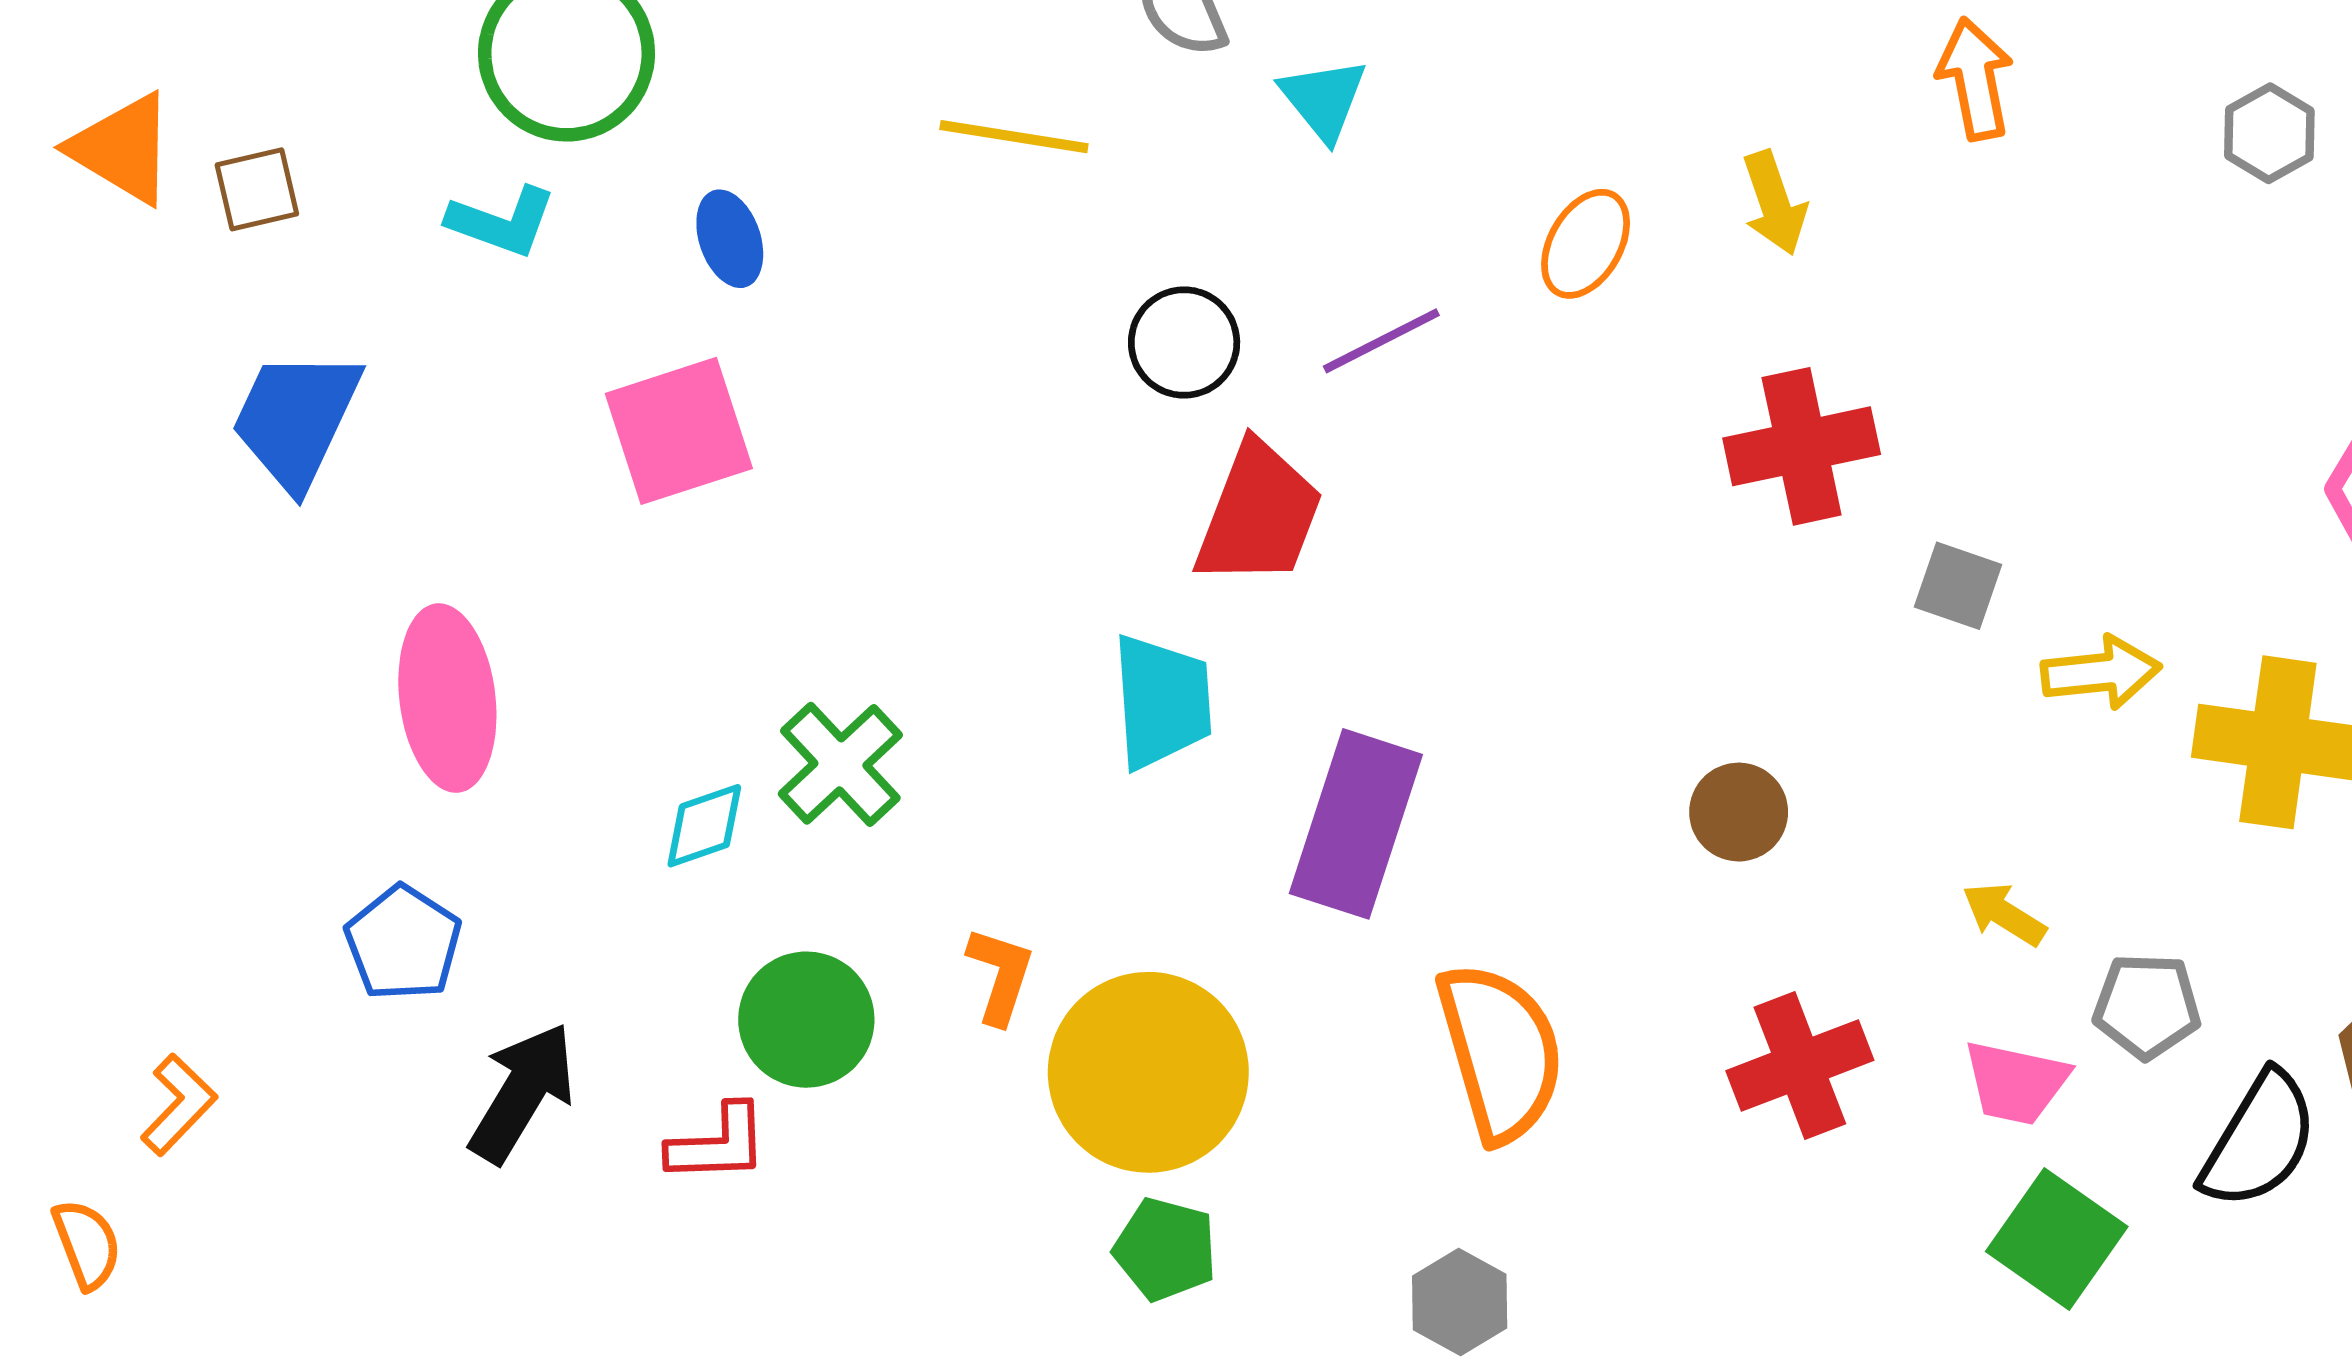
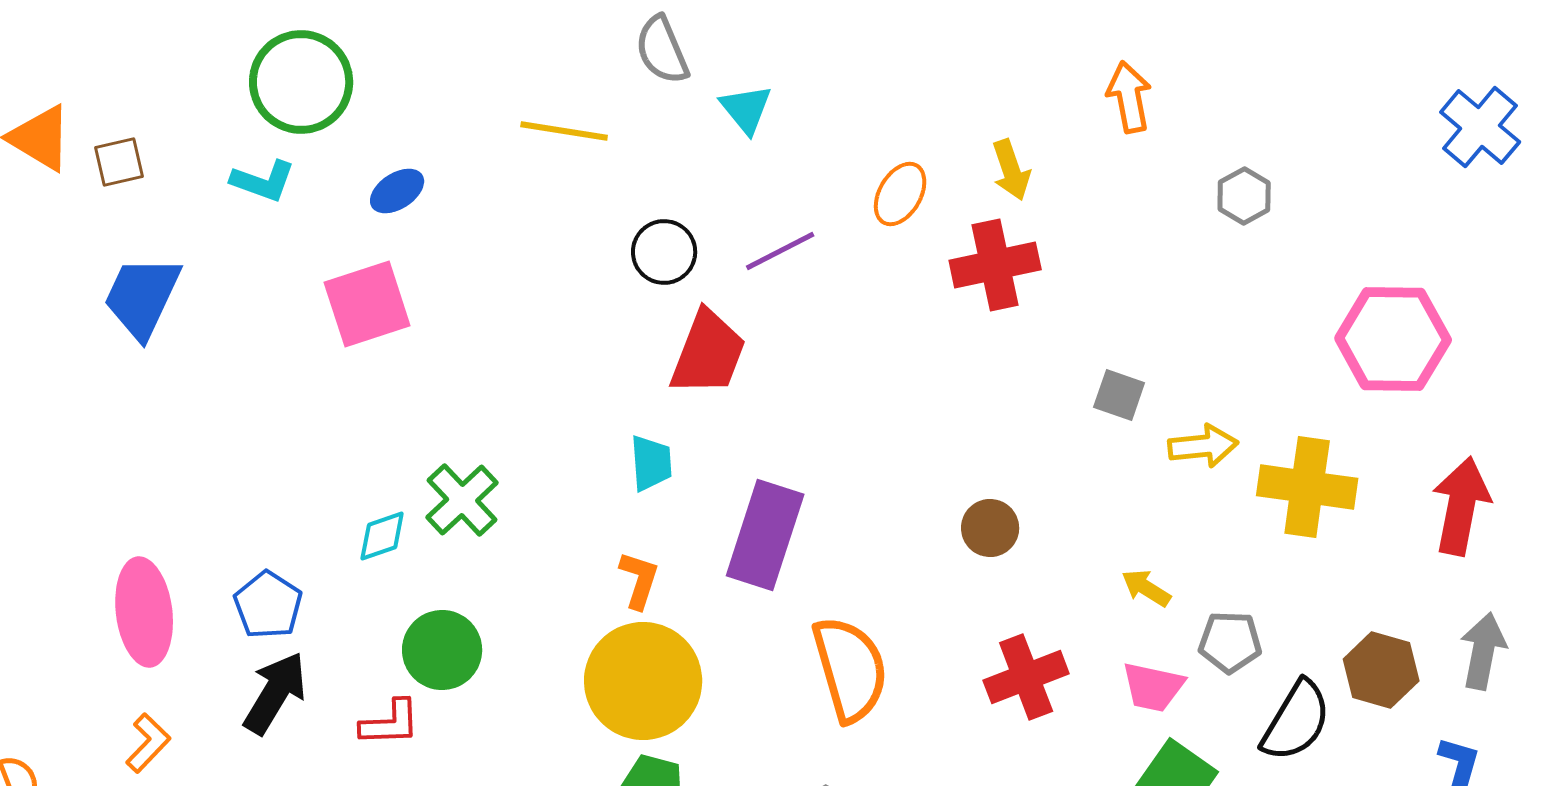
gray hexagon: (2269, 133) -> (1244, 196), moved
blue ellipse: (730, 239) -> (397, 191), turned 76
red cross: (1802, 446) -> (995, 265), moved
pink ellipse: (447, 698) -> (144, 612), moved
cyan trapezoid: (1162, 701) -> (651, 463), size x0.7
blue pentagon: (403, 943) -> (268, 605), moved
orange L-shape: (1000, 975) -> (639, 580), moved
orange L-shape: (179, 1105) -> (148, 743), moved

